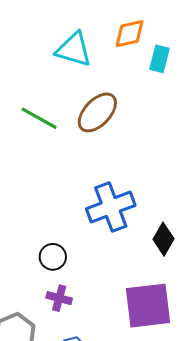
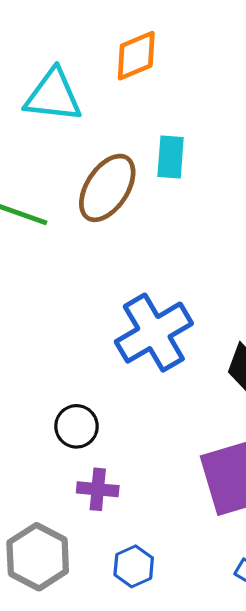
cyan rectangle: (159, 59) -> (171, 157), moved

